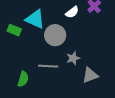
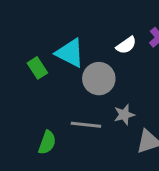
green rectangle: (14, 30) -> (37, 68), turned 32

